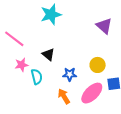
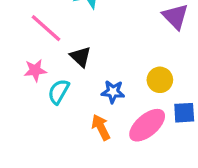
pink line: (14, 39) -> (46, 28), moved
cyan semicircle: (37, 77) -> (59, 92), turned -140

